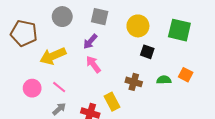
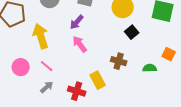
black square: (147, 52) -> (132, 32), turned 32
yellow arrow: (53, 56) -> (41, 36), turned 95
green semicircle: (164, 80) -> (150, 68), moved

